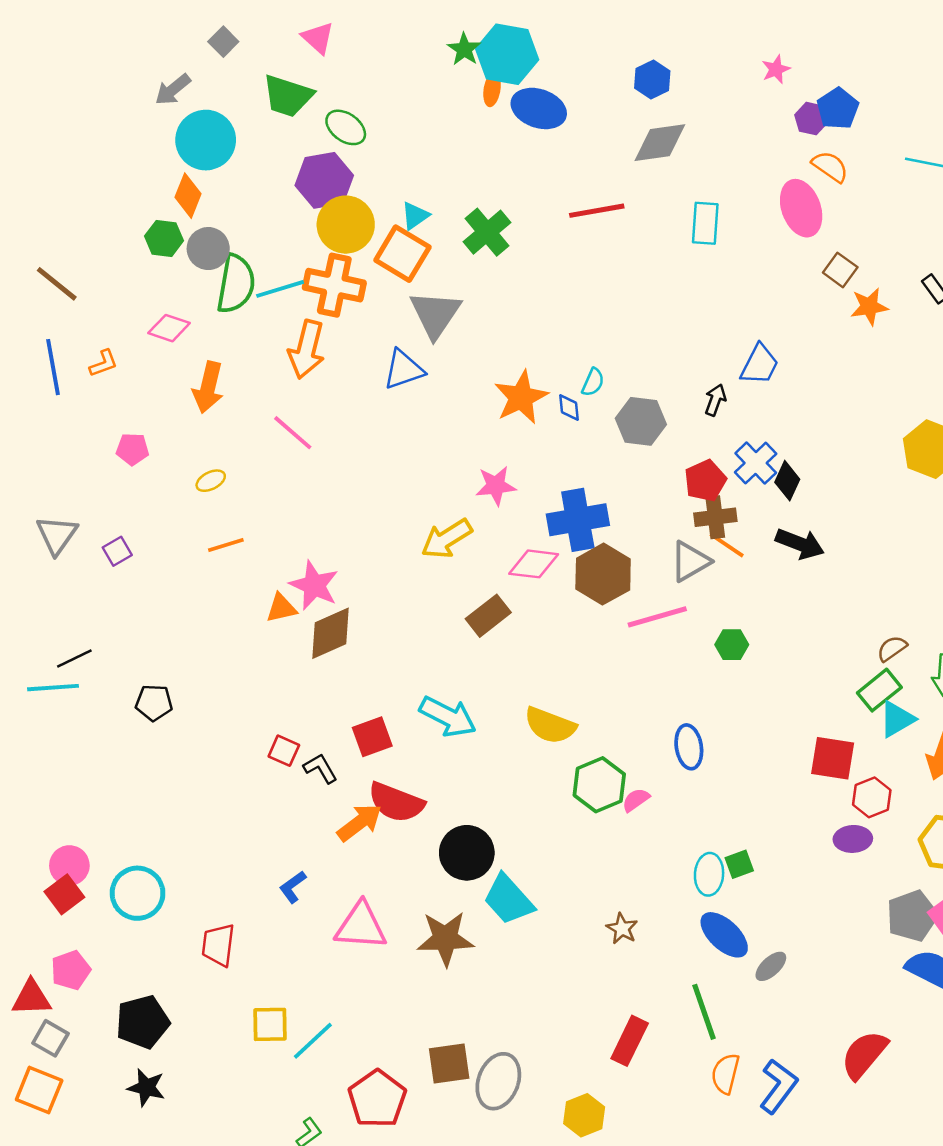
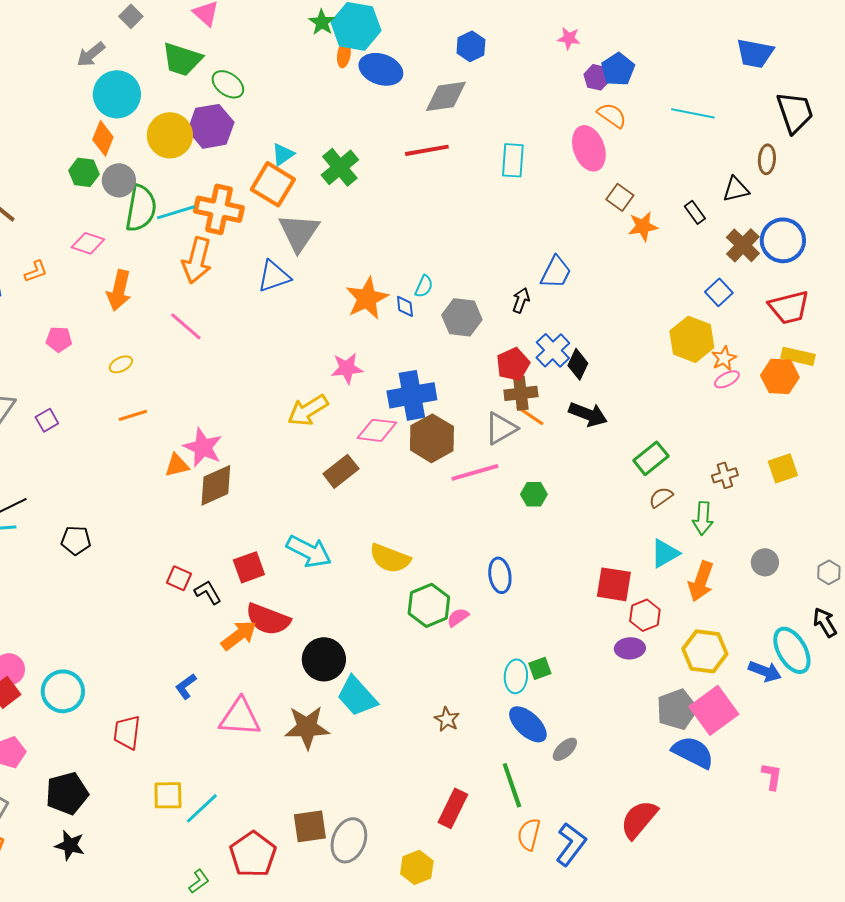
pink star: (776, 69) -> (569, 38), turned 30
gray diamond: (660, 143) -> (446, 96), moved
yellow circle: (346, 225) -> (170, 135), moved
green rectangle: (879, 690) -> (651, 458), moved

